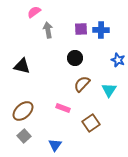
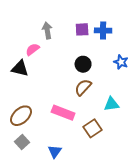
pink semicircle: (34, 12) -> (33, 49), moved
black circle: (75, 58) -> (83, 64), moved
cyan triangle: (109, 90) -> (111, 104), moved, turned 49
pink rectangle: (63, 108) -> (63, 113), size x1.5

